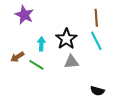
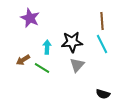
black star: (66, 39) -> (72, 42), turned 30
gray triangle: (71, 62) -> (77, 65), turned -42

